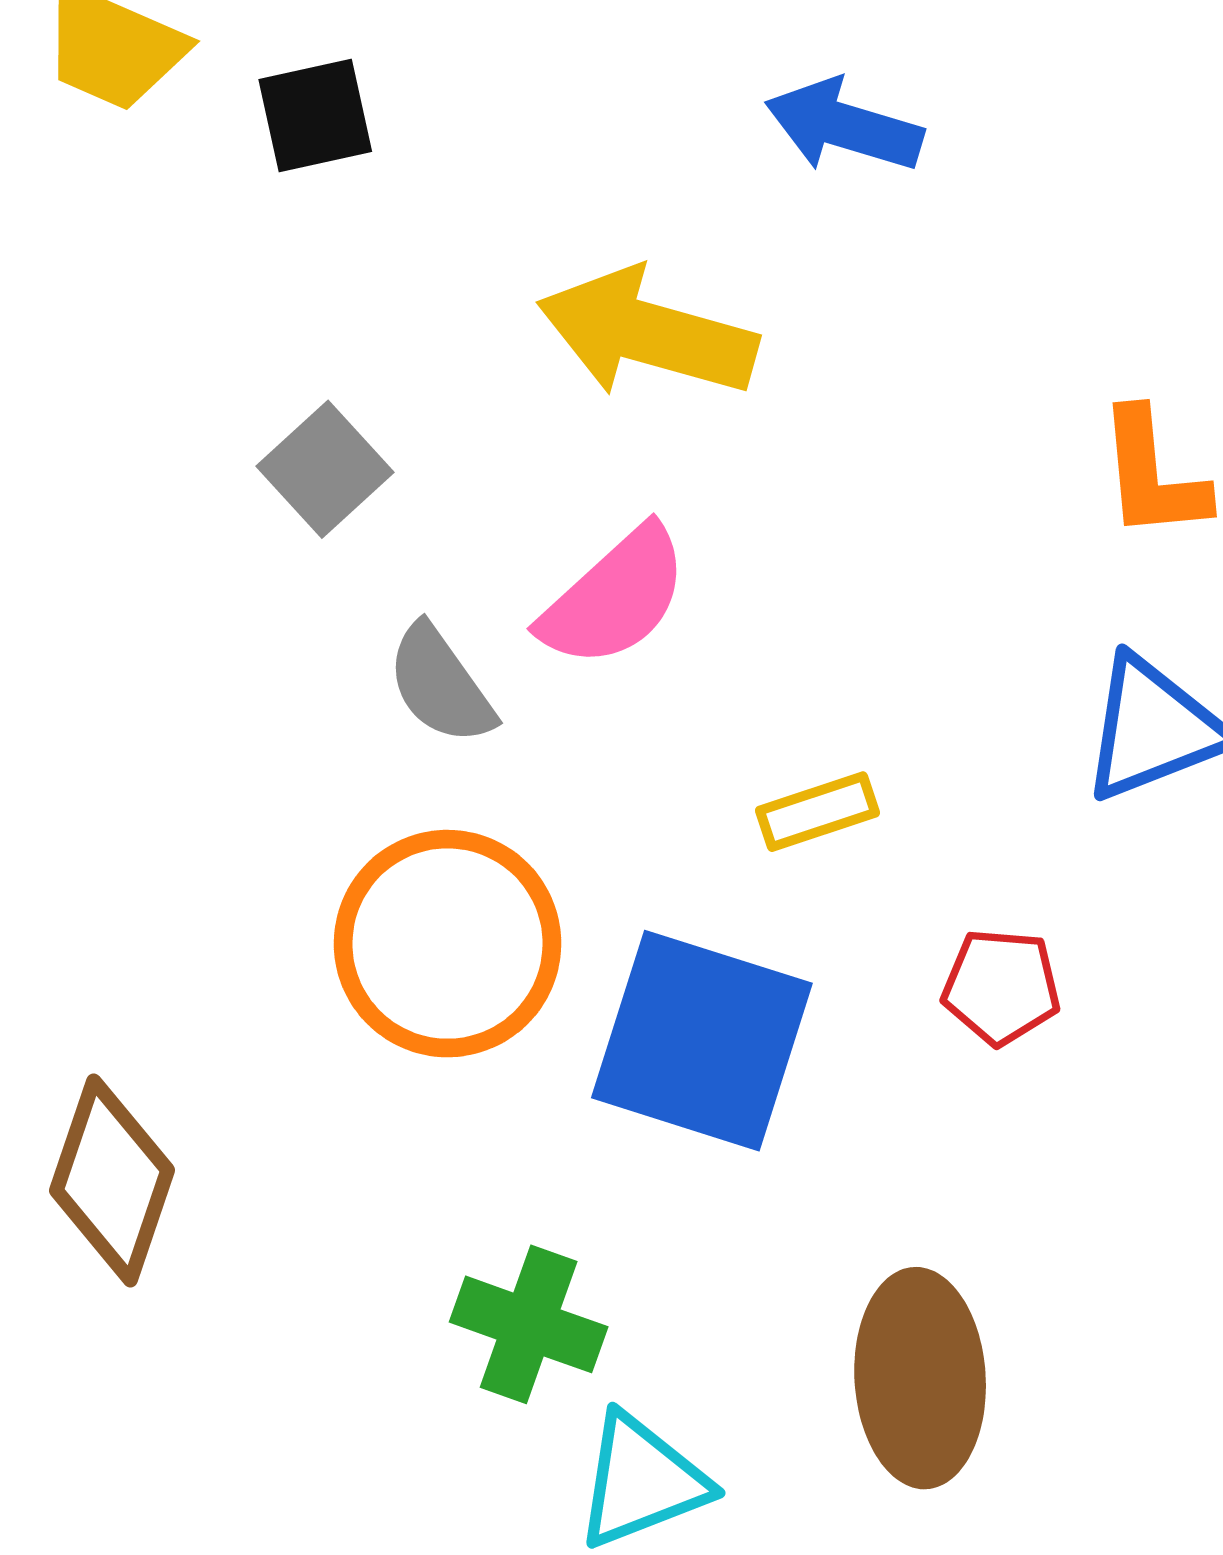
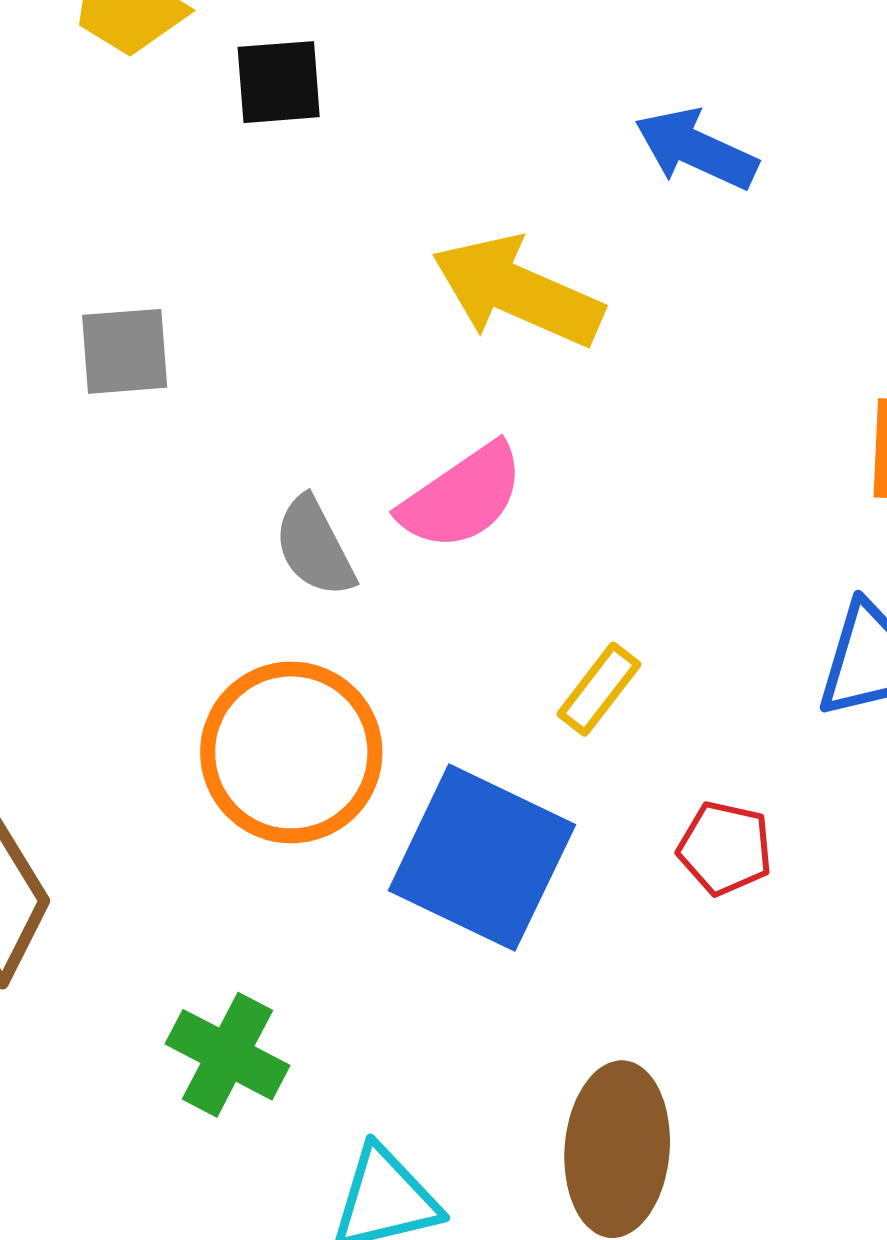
gray square: (325, 469) -> (125, 351), moved, turned 30
yellow rectangle: (817, 812) -> (599, 689), turned -42
green cross: (529, 1324) -> (227, 1055), moved

